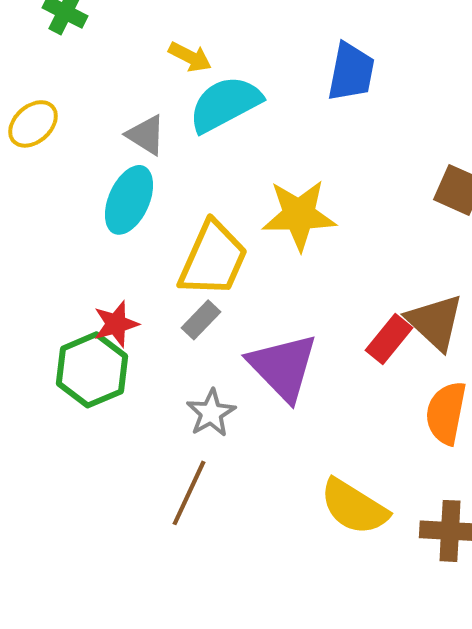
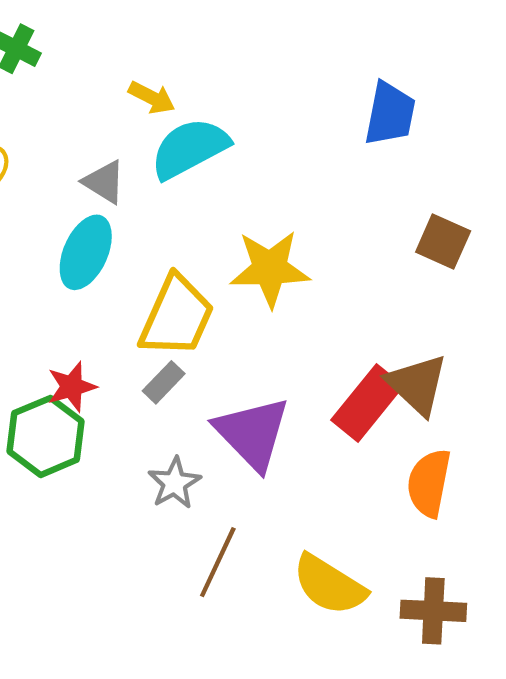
blue trapezoid: (351, 72) -> (390, 114), moved
red rectangle: (389, 339) -> (367, 403), size x1.4
brown line: (189, 493) -> (218, 562), moved

